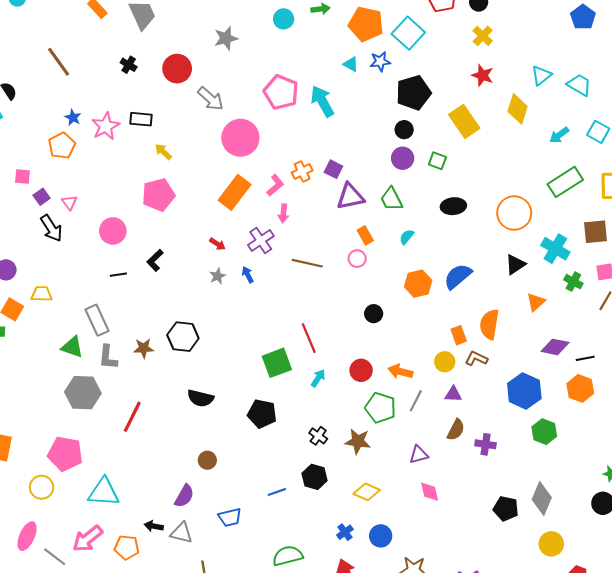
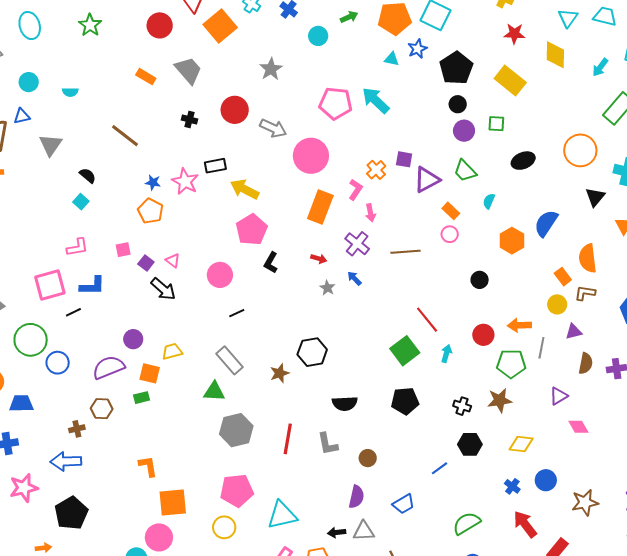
yellow arrow: (163, 152) -> (245, 189), size x1.6
black L-shape: (155, 260) -> (271, 263), moved
gray L-shape: (108, 357) -> (328, 444), moved

